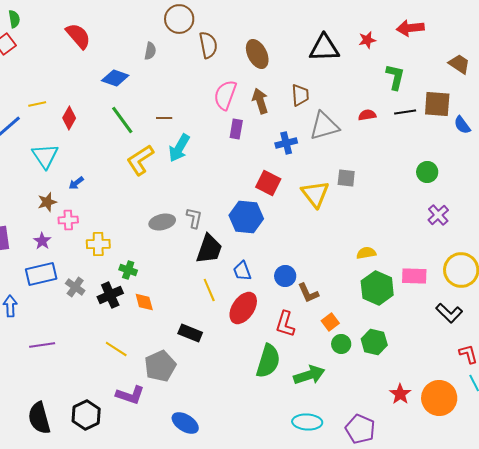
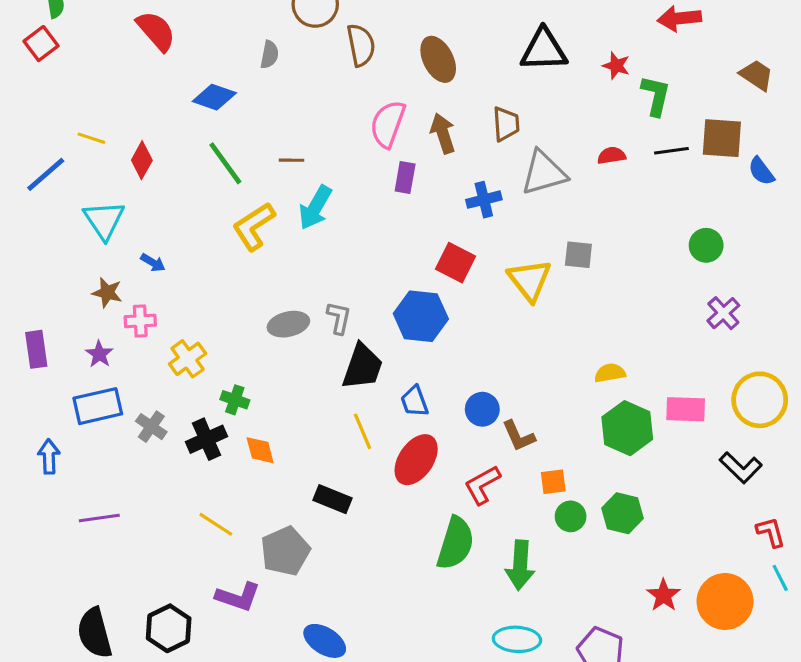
red star: (367, 40) -> (616, 66), moved, turned 30
yellow line: (37, 104) -> (91, 138), turned 30
blue arrow: (76, 183) -> (153, 263), turned -112
brown star: (47, 202) -> (107, 293), turned 30
yellow cross: (98, 244) -> (188, 359), turned -35
orange square: (330, 322) -> (553, 482), turned 30
red L-shape: (285, 324) -> (482, 485), turned 44
green arrow: (309, 375) -> (520, 565), turned 112

